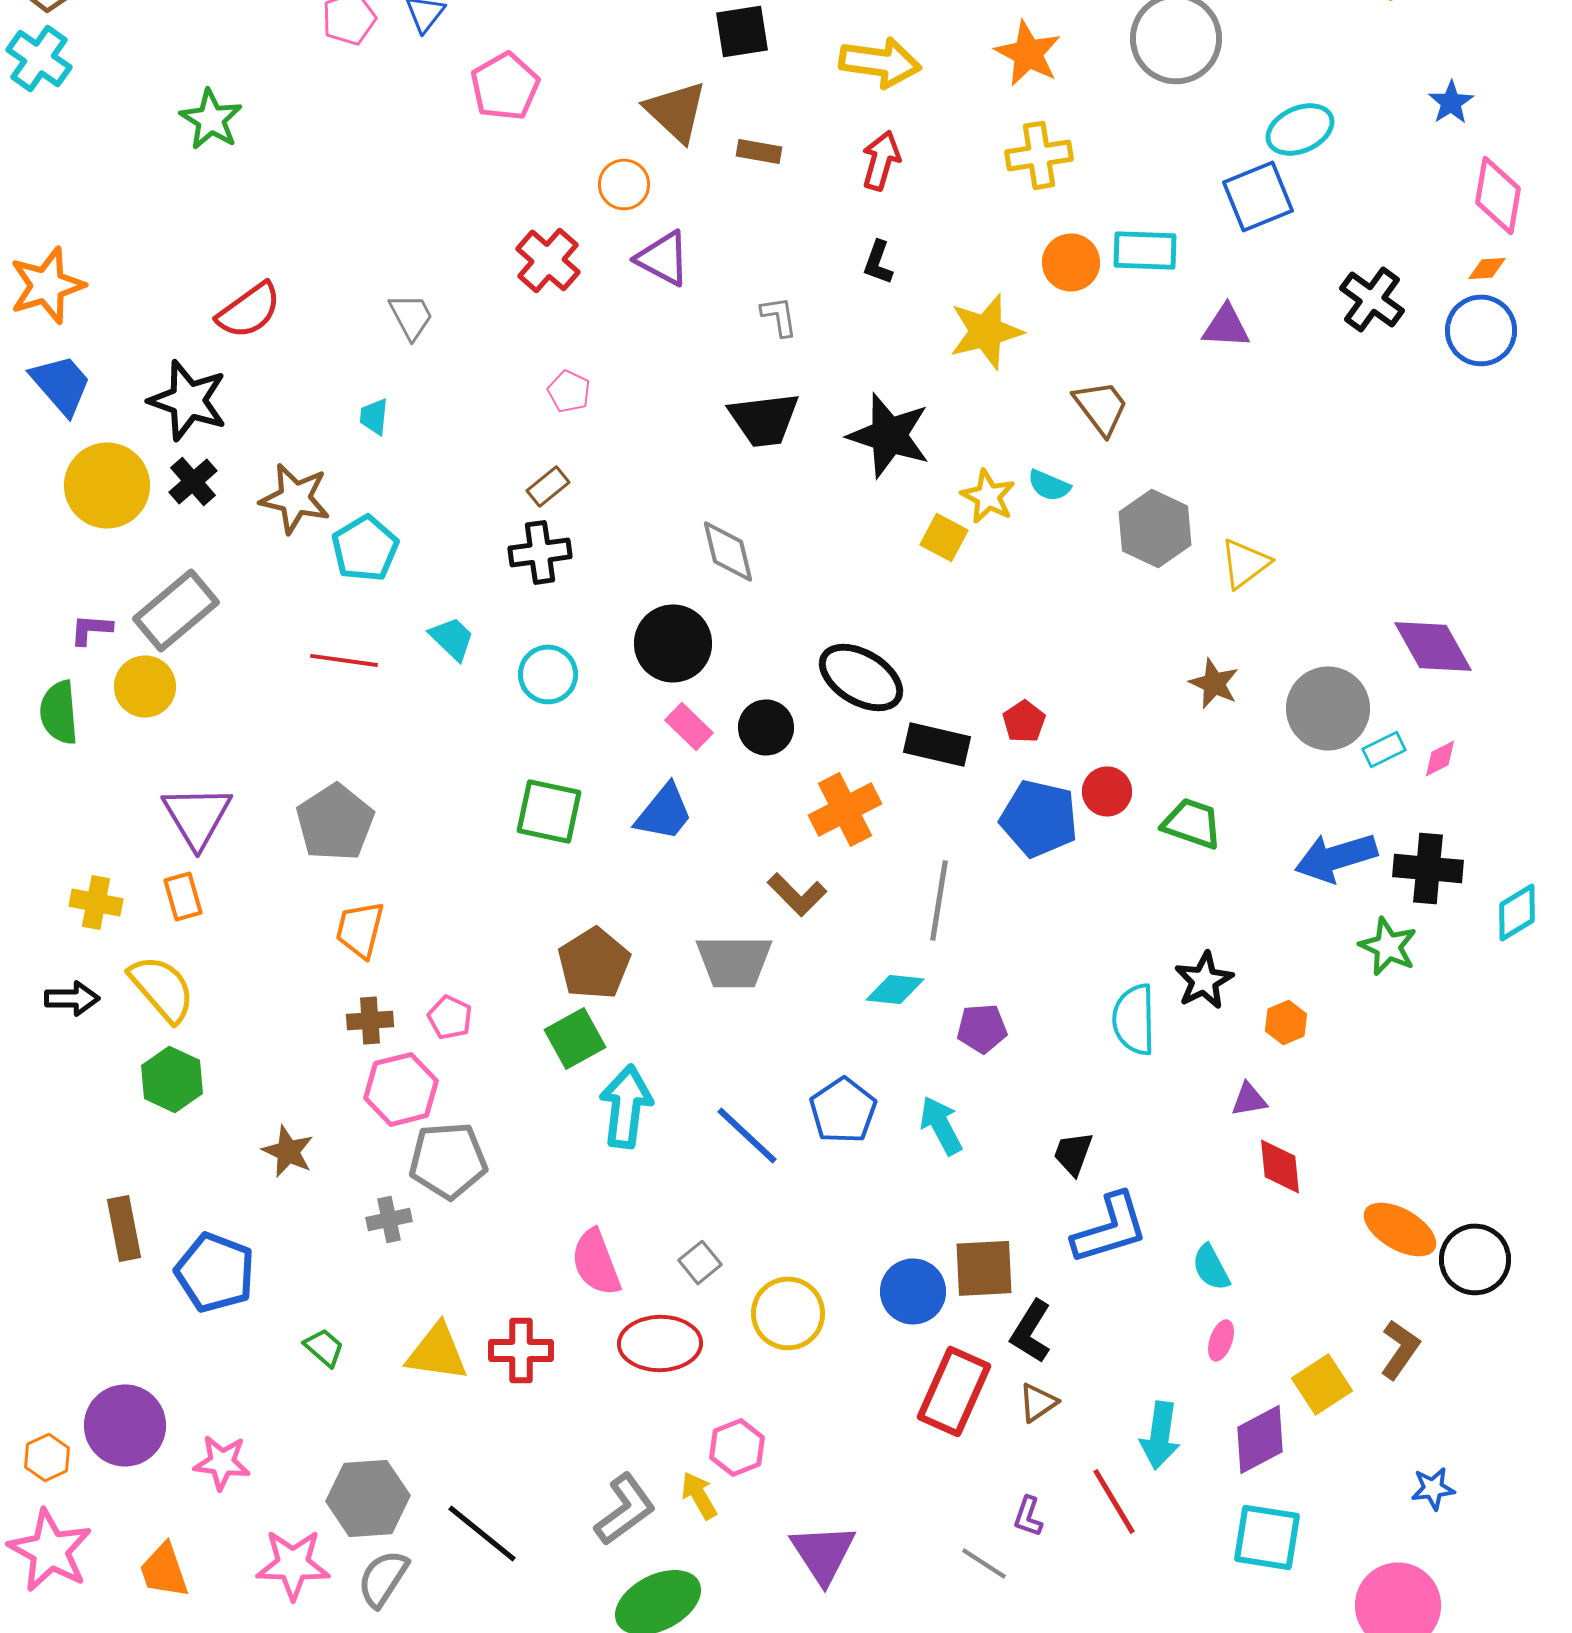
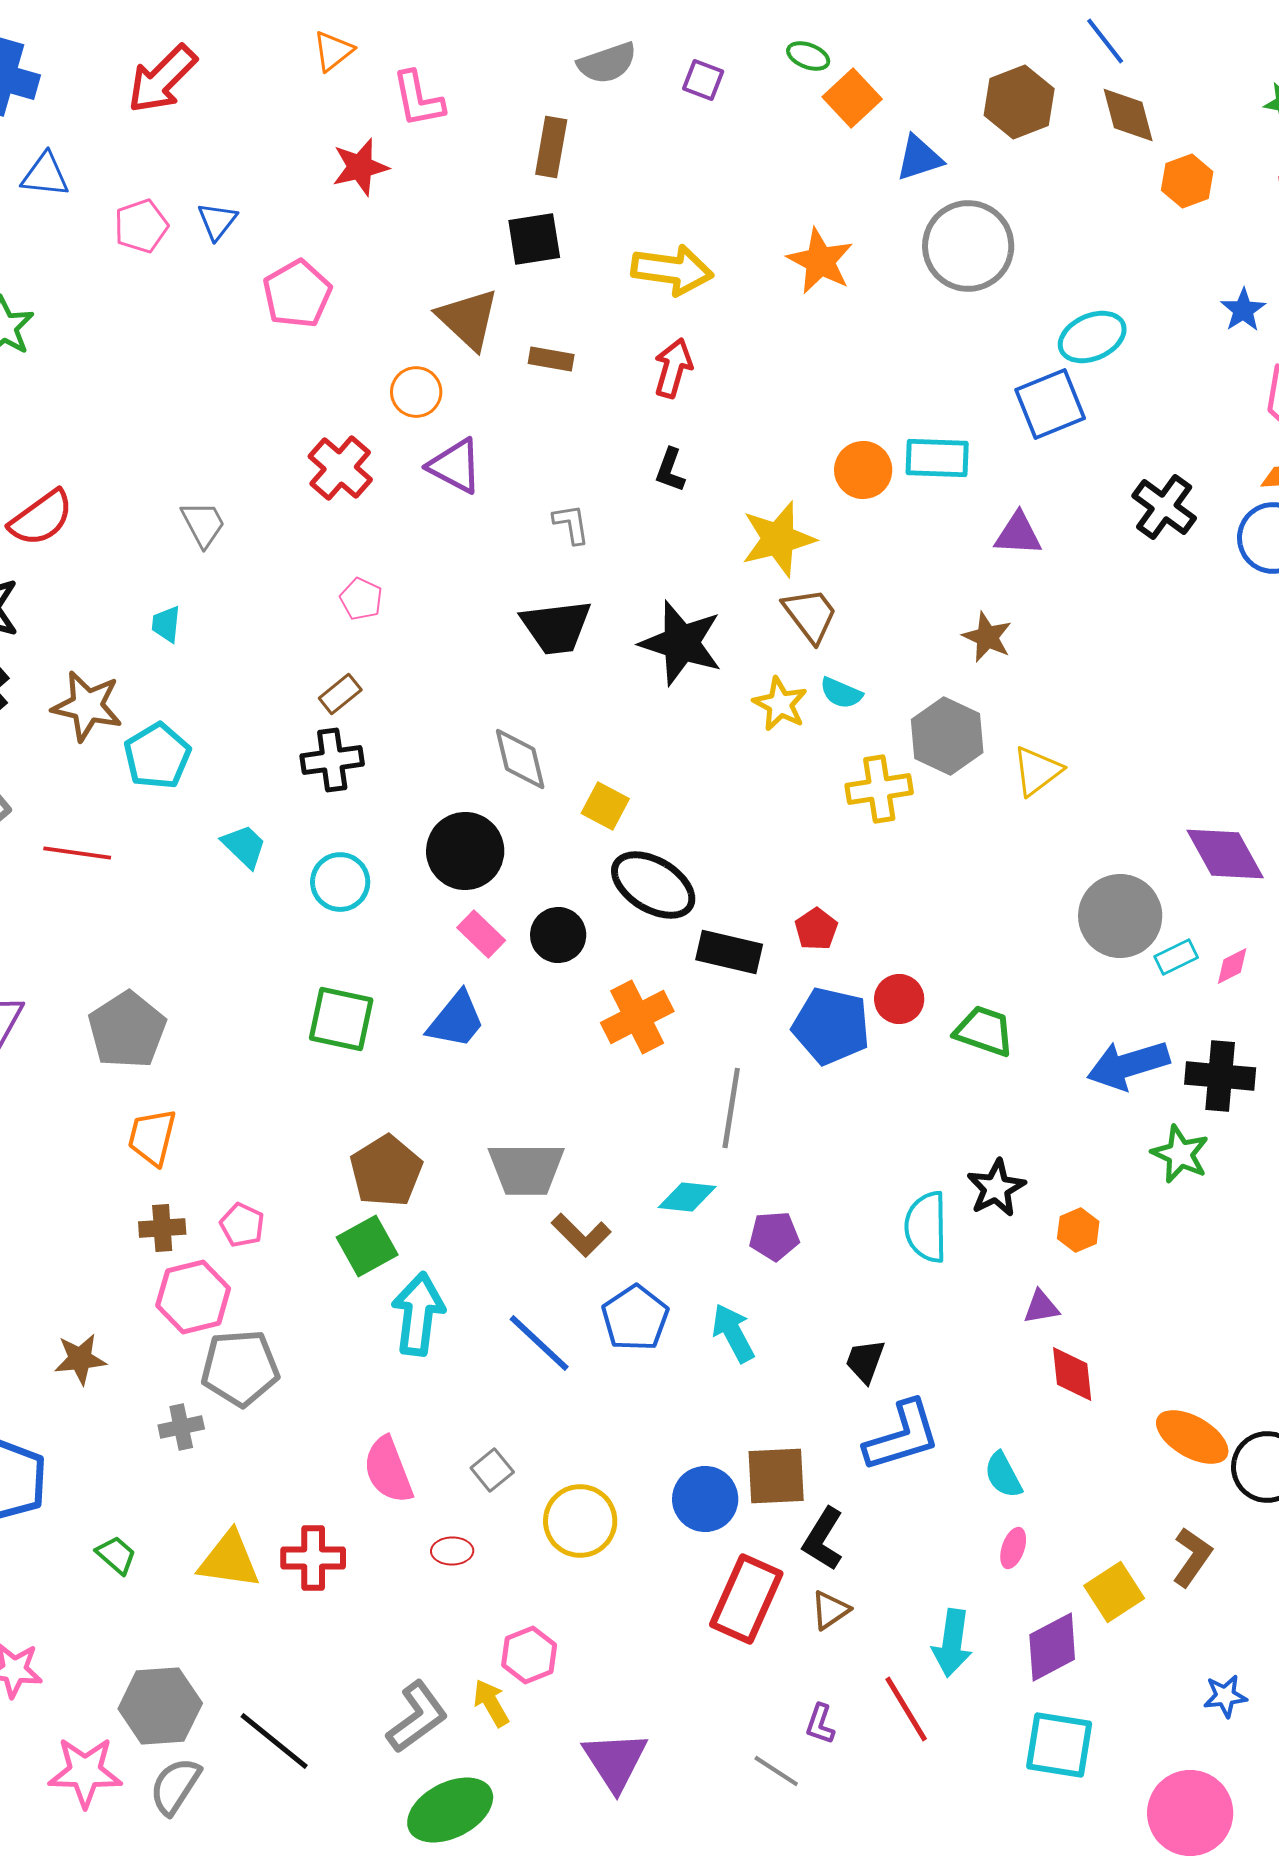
yellow cross: (1039, 155) -> (879, 789), moved
brown trapezoid: (1101, 407) -> (810, 615), moved
yellow square: (944, 537) -> (605, 806), moved
red line: (344, 660) -> (77, 853), moved
brown star: (1214, 683) -> (987, 637), moved
brown L-shape: (797, 894) -> (581, 1235), moved
brown star: (288, 1151) -> (80, 1359), turned -30
red ellipse: (660, 1343) -> (452, 1551), size x0.5

